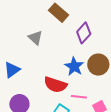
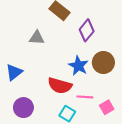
gray triangle: (35, 38) -> (37, 38), turned -35

